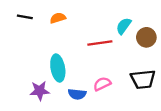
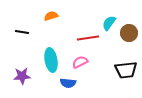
black line: (25, 17) -> (22, 32), moved
pink semicircle: (102, 84) -> (80, 62), moved
purple star: (40, 91) -> (22, 76), moved

